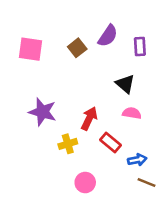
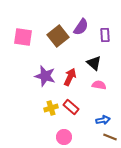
brown square: (77, 48) -> (58, 36), size x1.5
purple star: (42, 112) -> (45, 76), moved
red arrow: (89, 119) -> (70, 77), moved
red rectangle: (111, 143) -> (71, 107), moved

